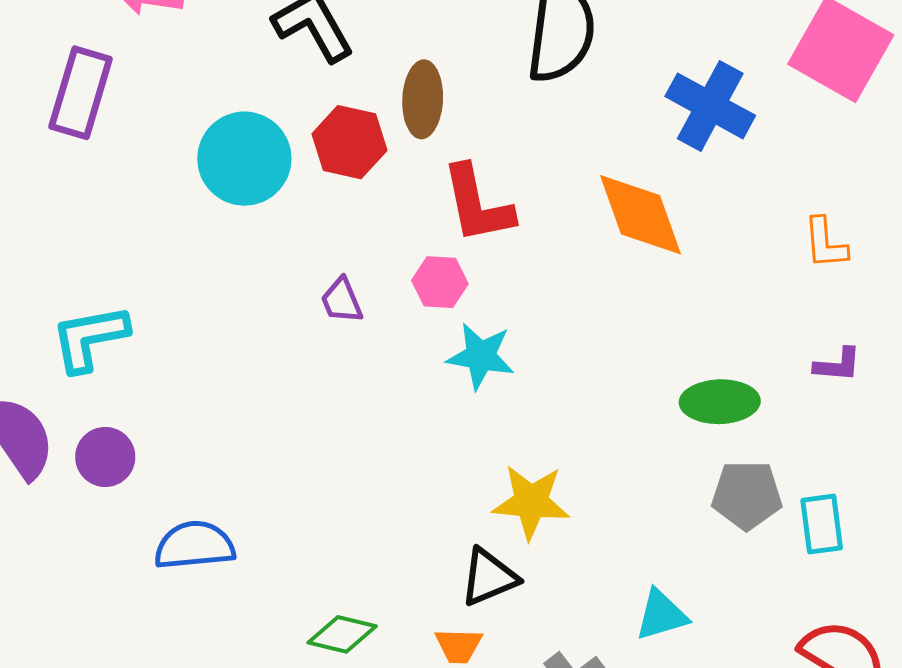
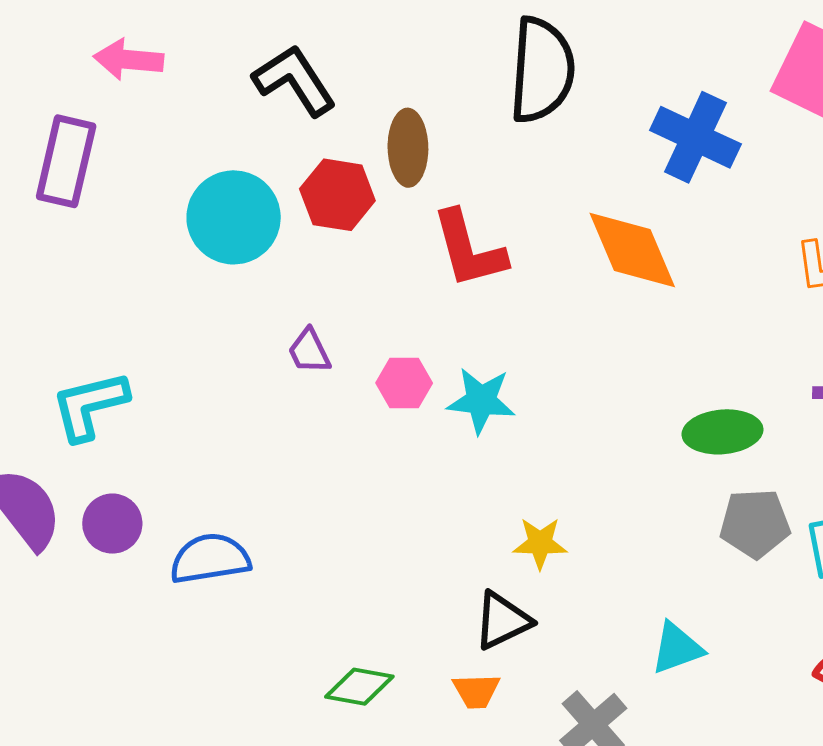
pink hexagon: (440, 282) -> (404, 383), moved
purple trapezoid: (342, 300) -> (309, 351), moved
yellow star: (531, 502) -> (540, 543), size x0.7
blue semicircle: (194, 545) -> (210, 559), moved

